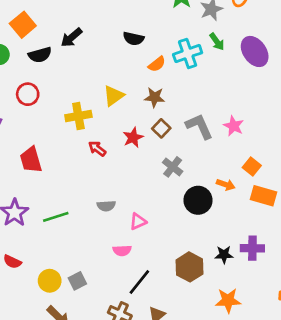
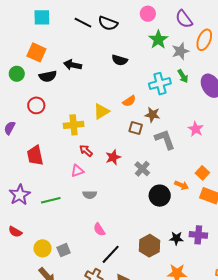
orange square: (23, 25) -> (36, 52), turned -30
black arrow: (71, 38) -> (73, 65), turned 48
black semicircle: (133, 39) -> (120, 60), moved
orange semicircle: (157, 64) -> (129, 101), moved
brown star: (155, 97) -> (152, 115), moved
pink star: (234, 126) -> (196, 129), moved
brown square: (161, 128) -> (136, 128), moved, turned -32
red star: (133, 137) -> (113, 157), moved
pink triangle: (138, 221) -> (77, 171), moved
pink semicircle: (122, 251) -> (99, 229), turned 56

